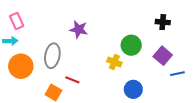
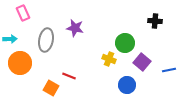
pink rectangle: (17, 21) -> (23, 13), moved
gray ellipse: (52, 56) -> (46, 40), moved
purple square: (163, 56) -> (142, 62), moved

